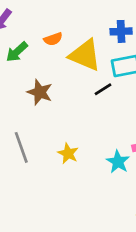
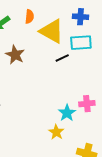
orange semicircle: (53, 39) -> (29, 17), turned -72
yellow star: (68, 153) -> (56, 132), moved

